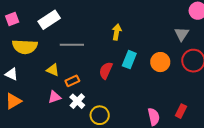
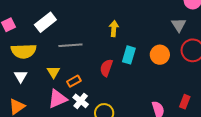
yellow triangle: (53, 70) -> (53, 72), turned 40
white triangle: (12, 74) -> (21, 76), moved, turned 40
pink triangle: (54, 97) -> (58, 99), size x1.5

